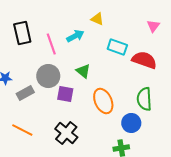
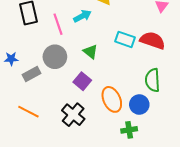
cyan rectangle: (117, 47) -> (125, 39), moved
purple square: (65, 94) -> (82, 81), moved, turned 30
orange ellipse: (103, 101) -> (112, 99), moved

